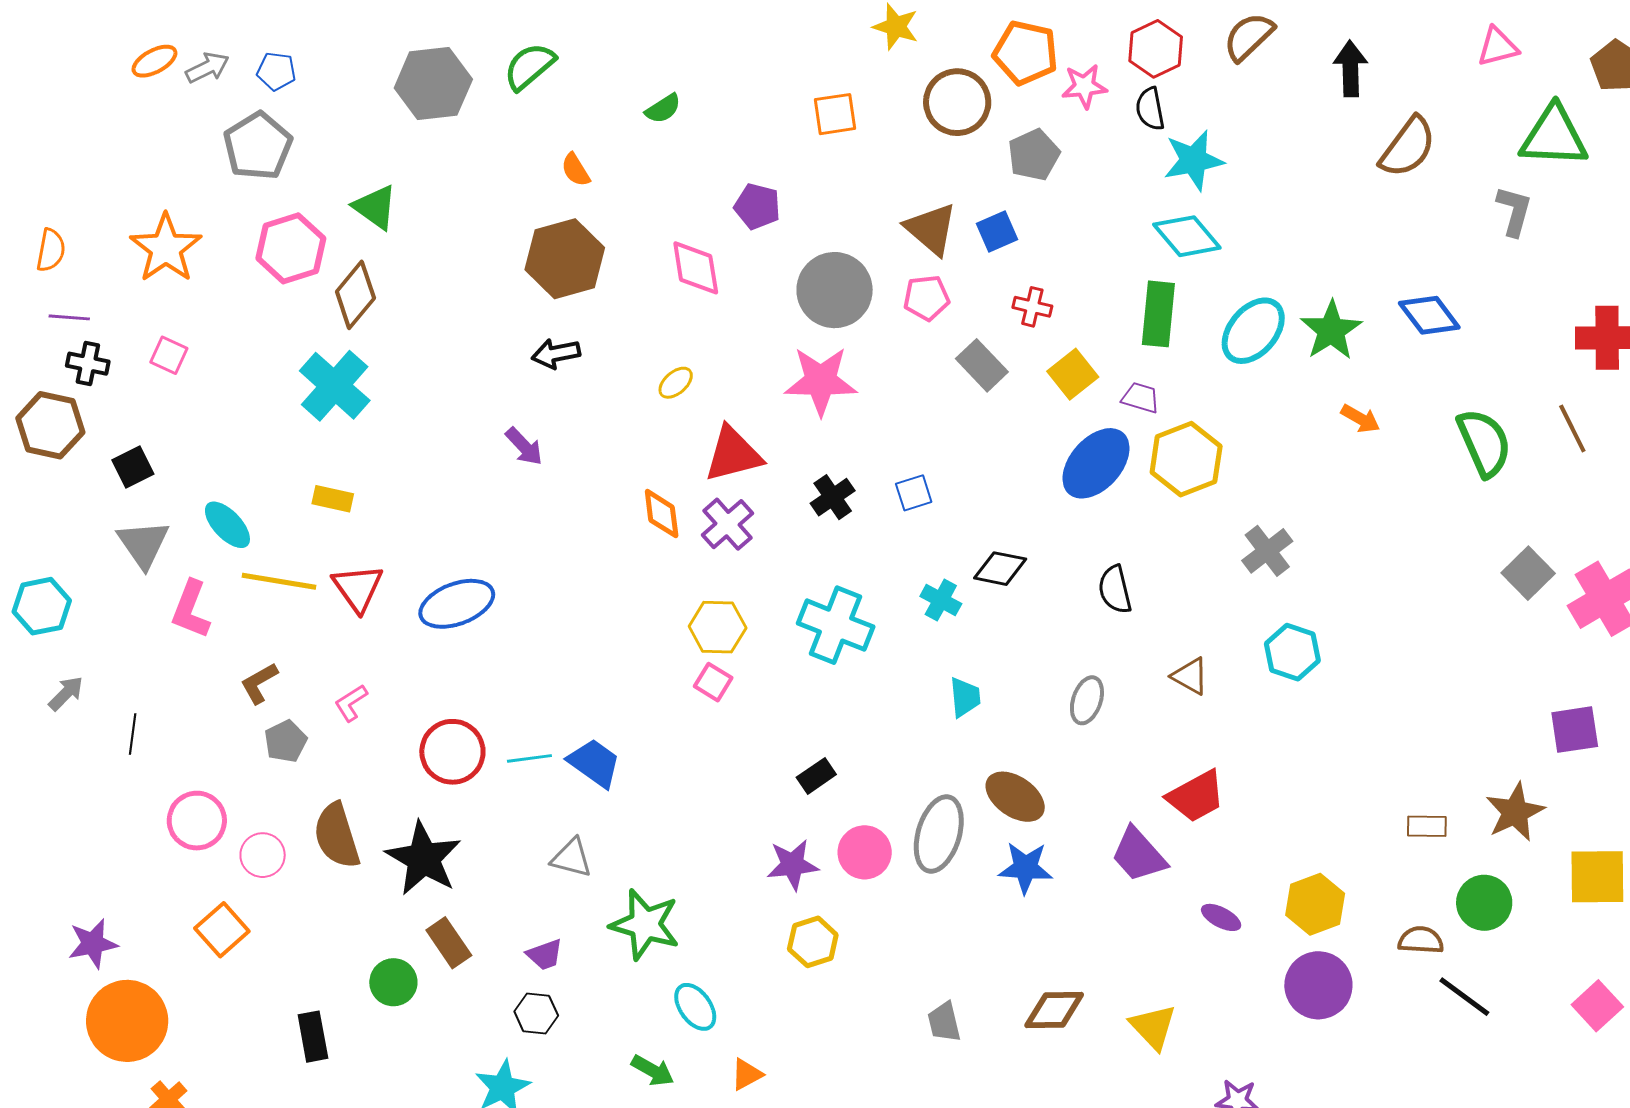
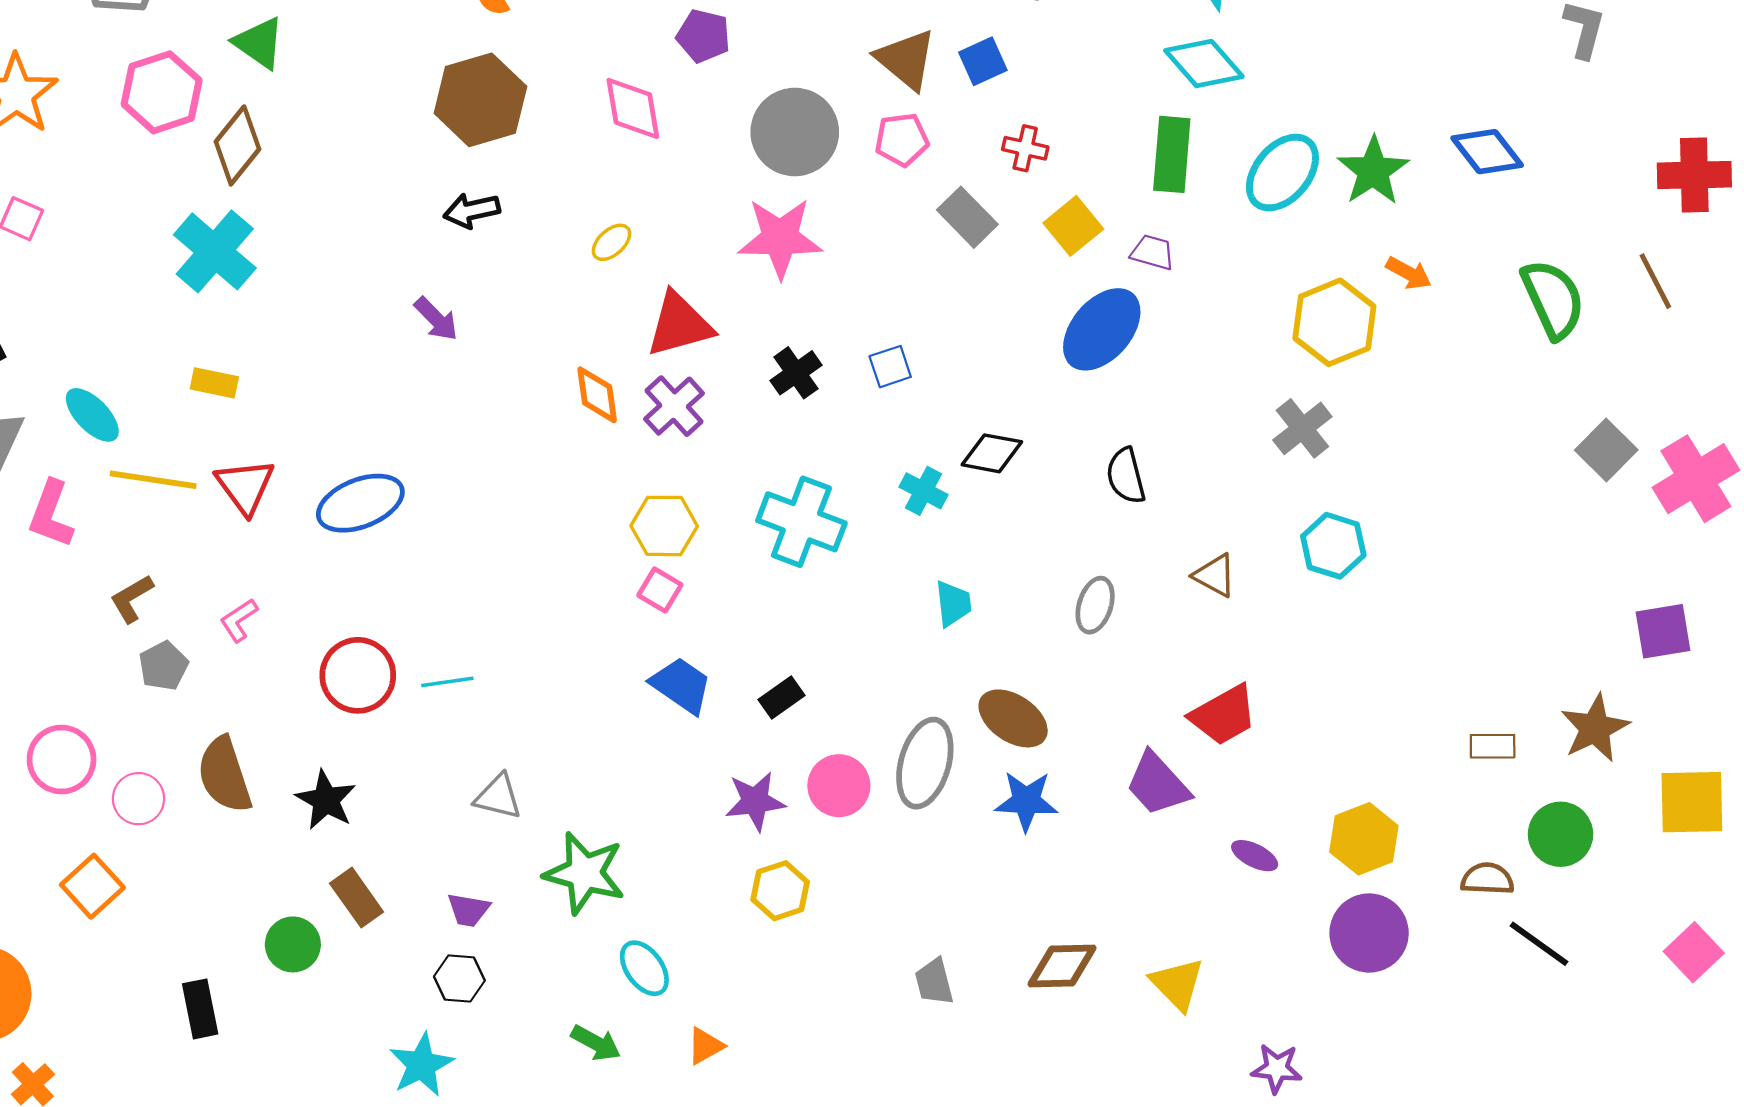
yellow hexagon: (1186, 459) -> (1334, 322), moved
blue trapezoid: (594, 763) -> (681, 685), moved
black star: (424, 859) -> (326, 800), size x0.7
purple trapezoid: (545, 955) -> (468, 910), turned 30

